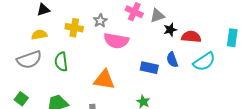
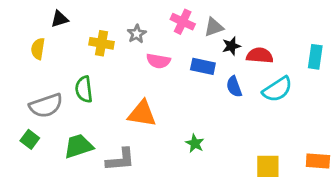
yellow semicircle: (39, 35) -> (38, 49), moved, turned -70
pink semicircle: (116, 41) -> (158, 61), size x0.7
gray semicircle: (29, 60) -> (46, 106), moved
blue rectangle: (149, 68) -> (203, 66), moved

